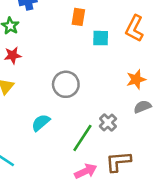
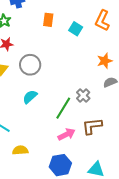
orange rectangle: (78, 17) -> (48, 20), moved
cyan square: (101, 38) -> (76, 29), turned 32
gray circle: (66, 84) -> (30, 65), moved

